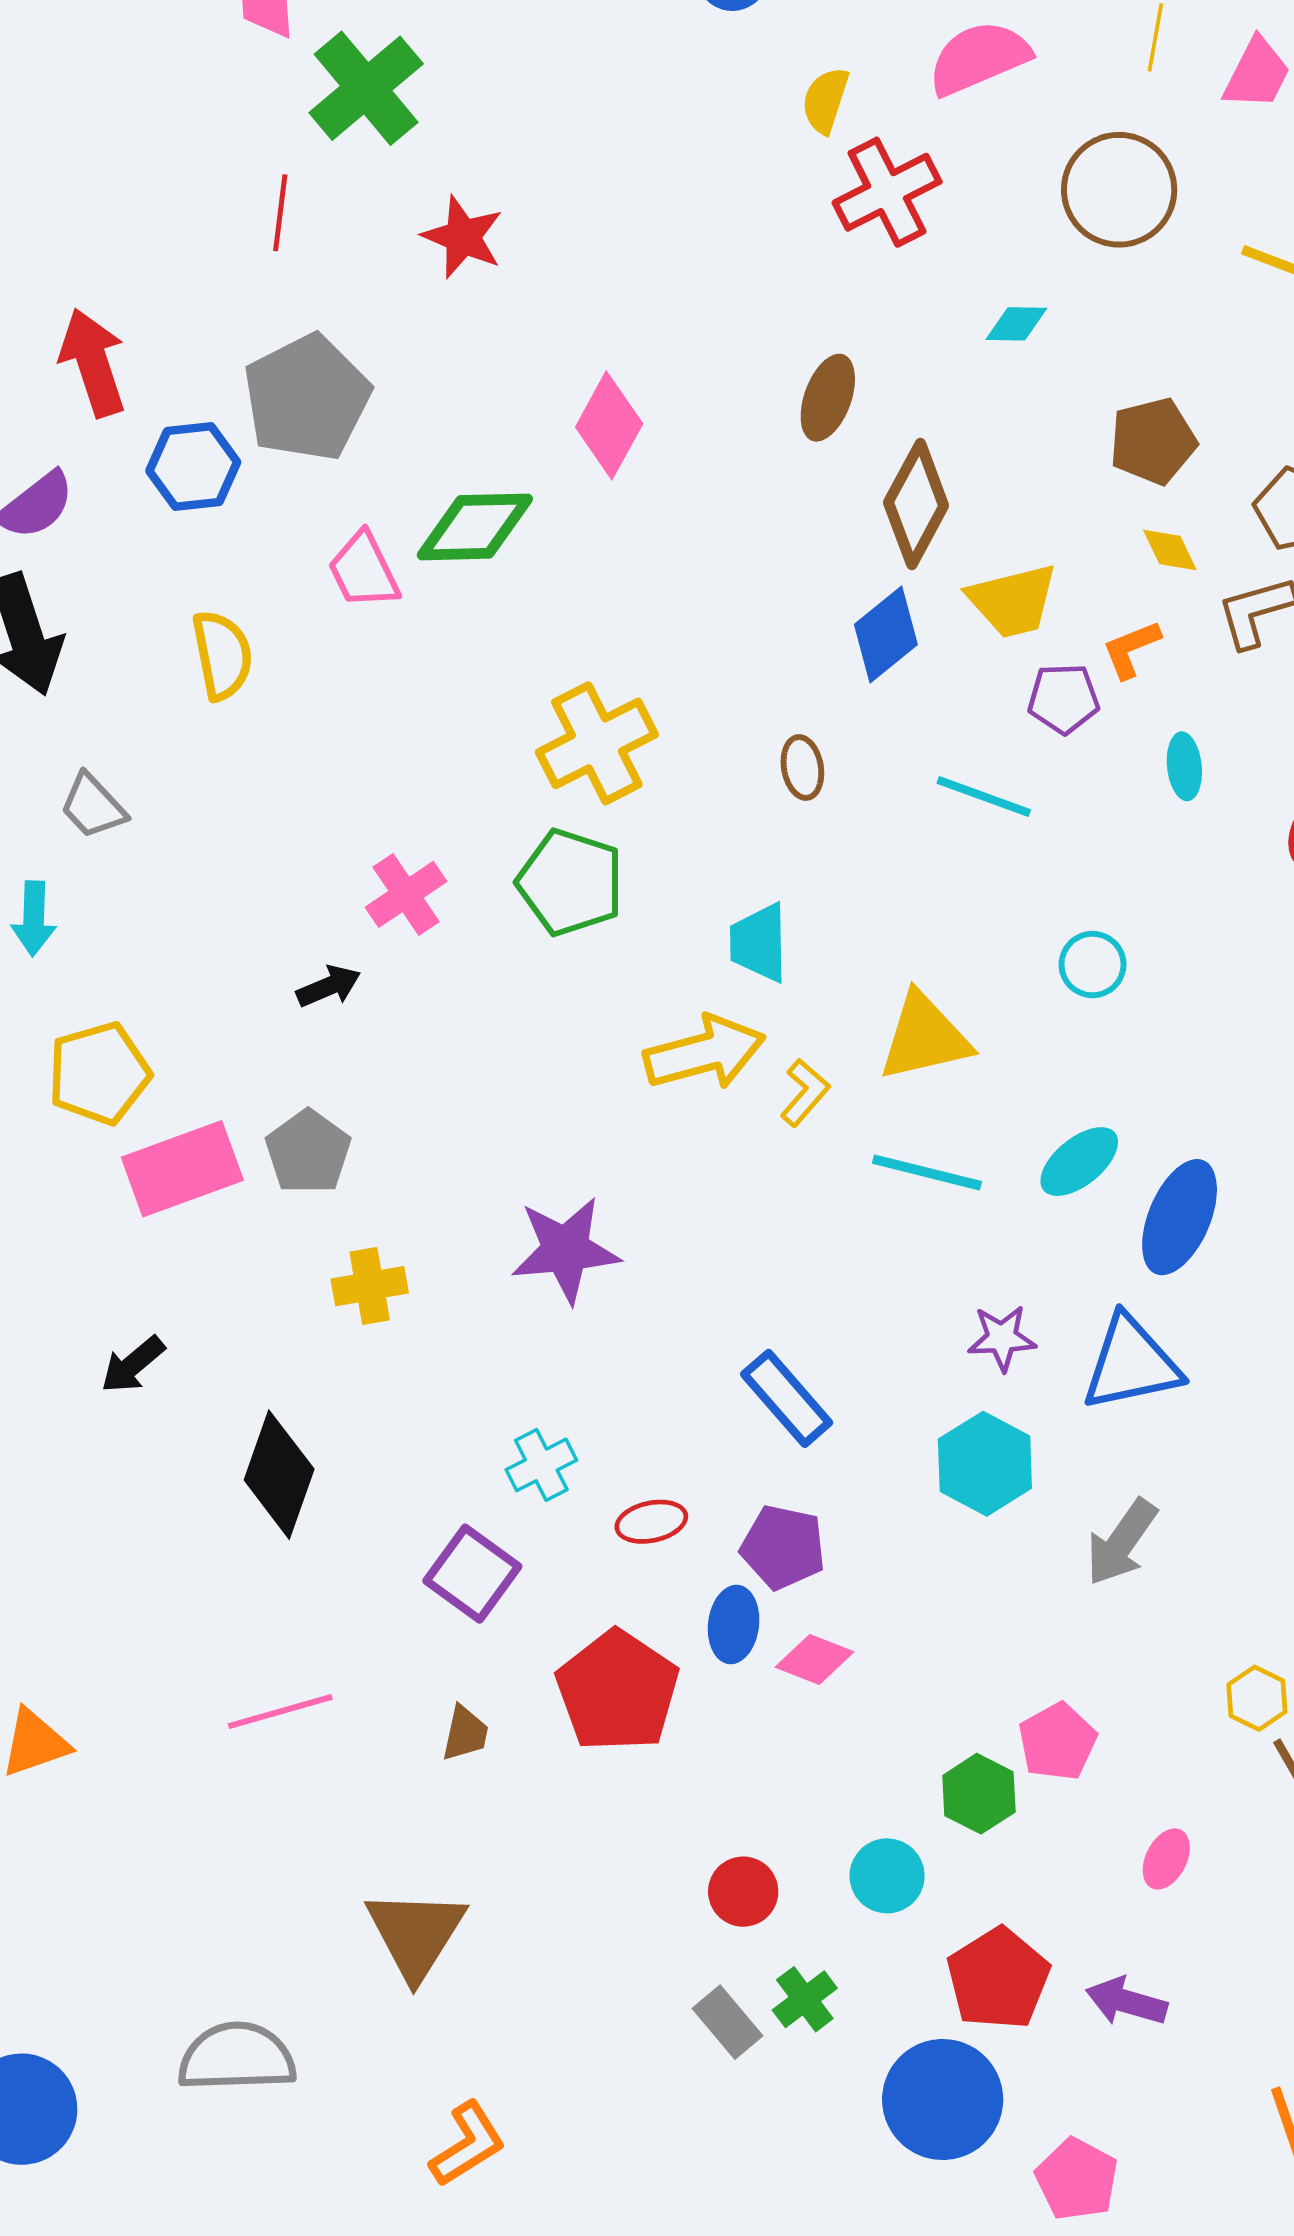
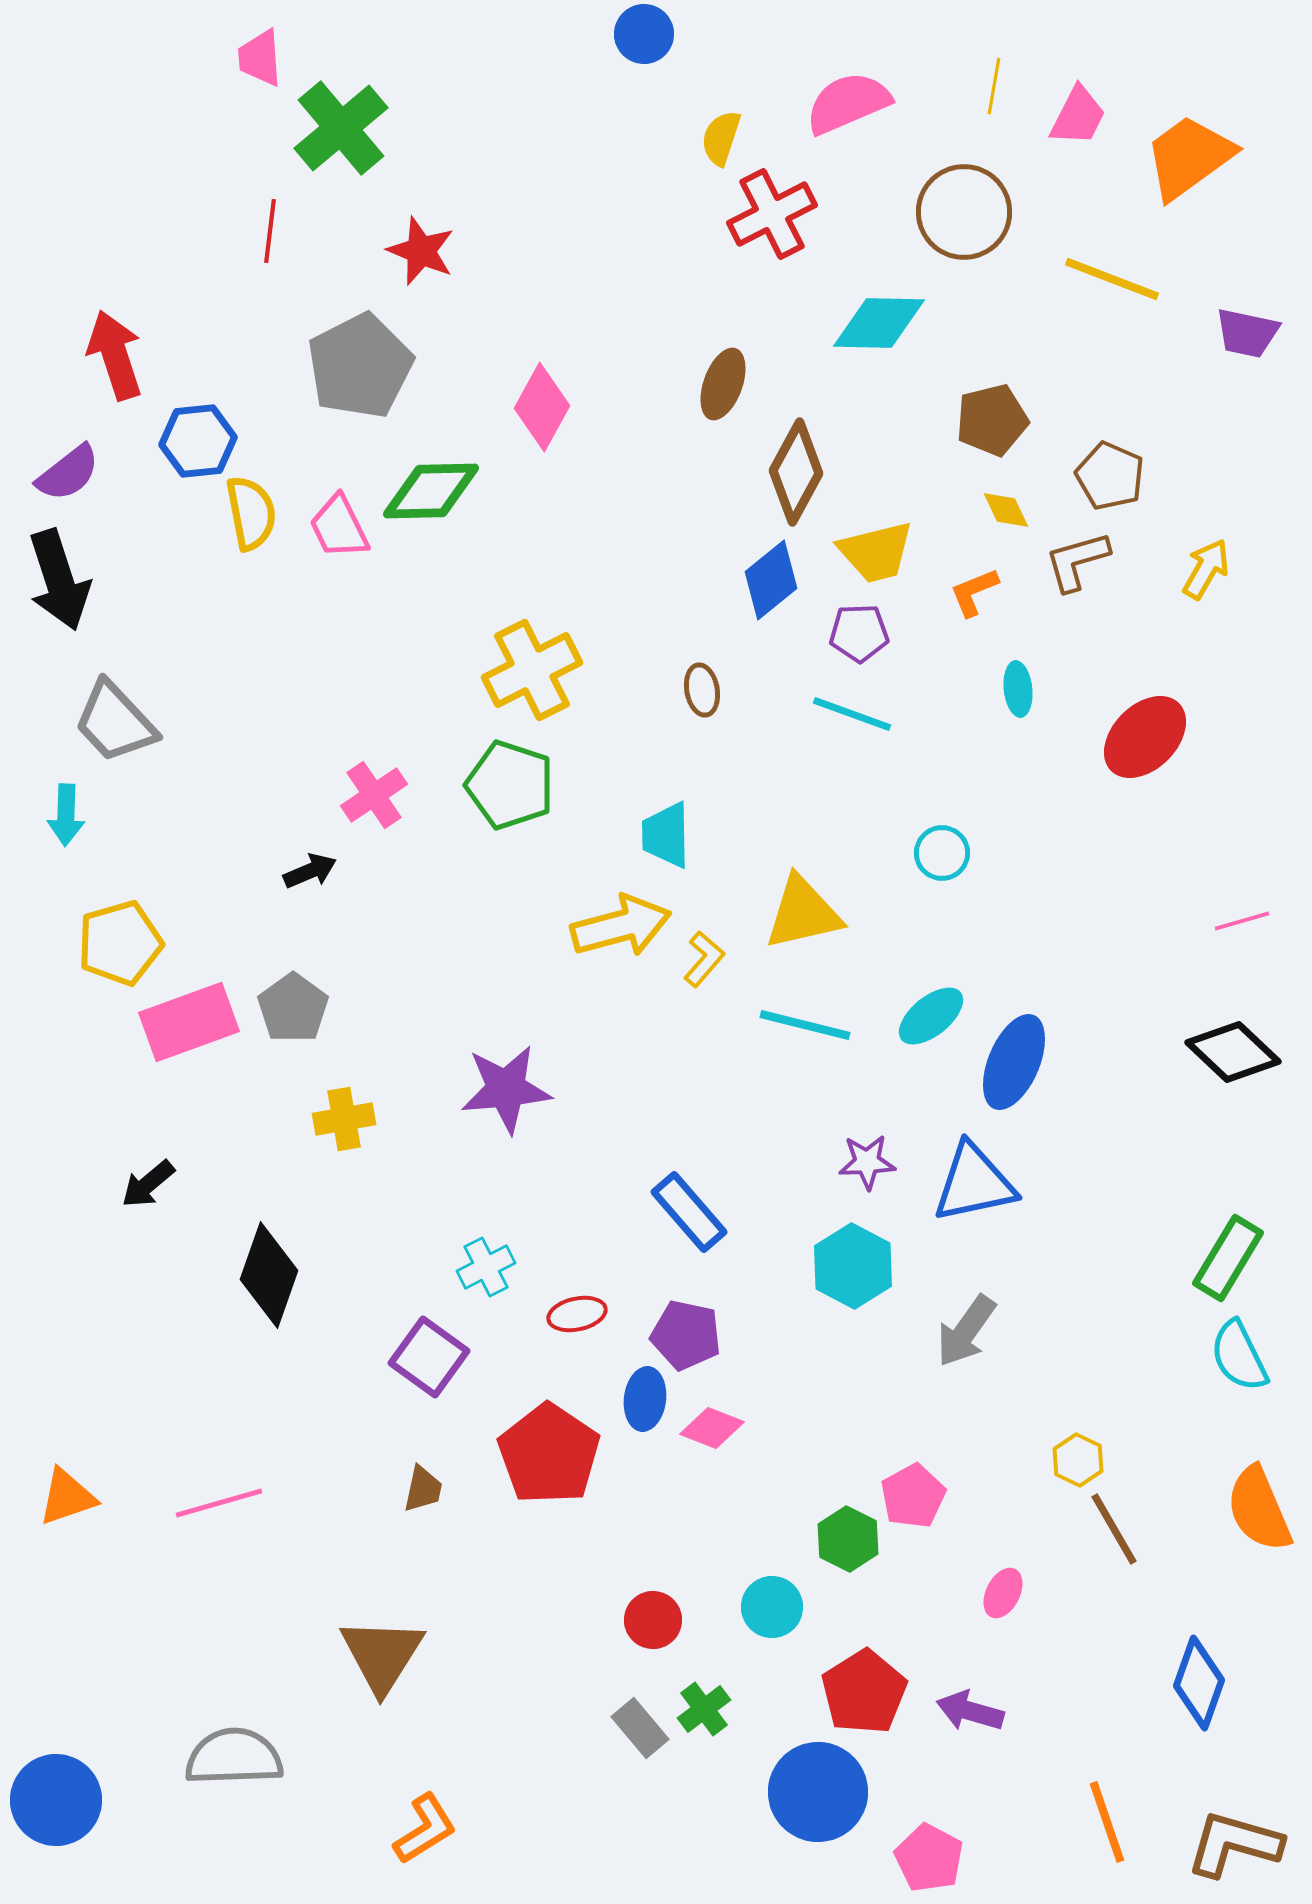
cyan diamond: (1016, 324) -> (879, 323), size x1.8
gray pentagon: (307, 398) -> (360, 366), moved
yellow semicircle: (222, 655) -> (251, 513), moved
purple pentagon: (1064, 699) -> (859, 633), moved
gray trapezoid: (93, 806) -> (115, 722), size x1.5
pink line: (280, 1711) -> (219, 1503), moved

